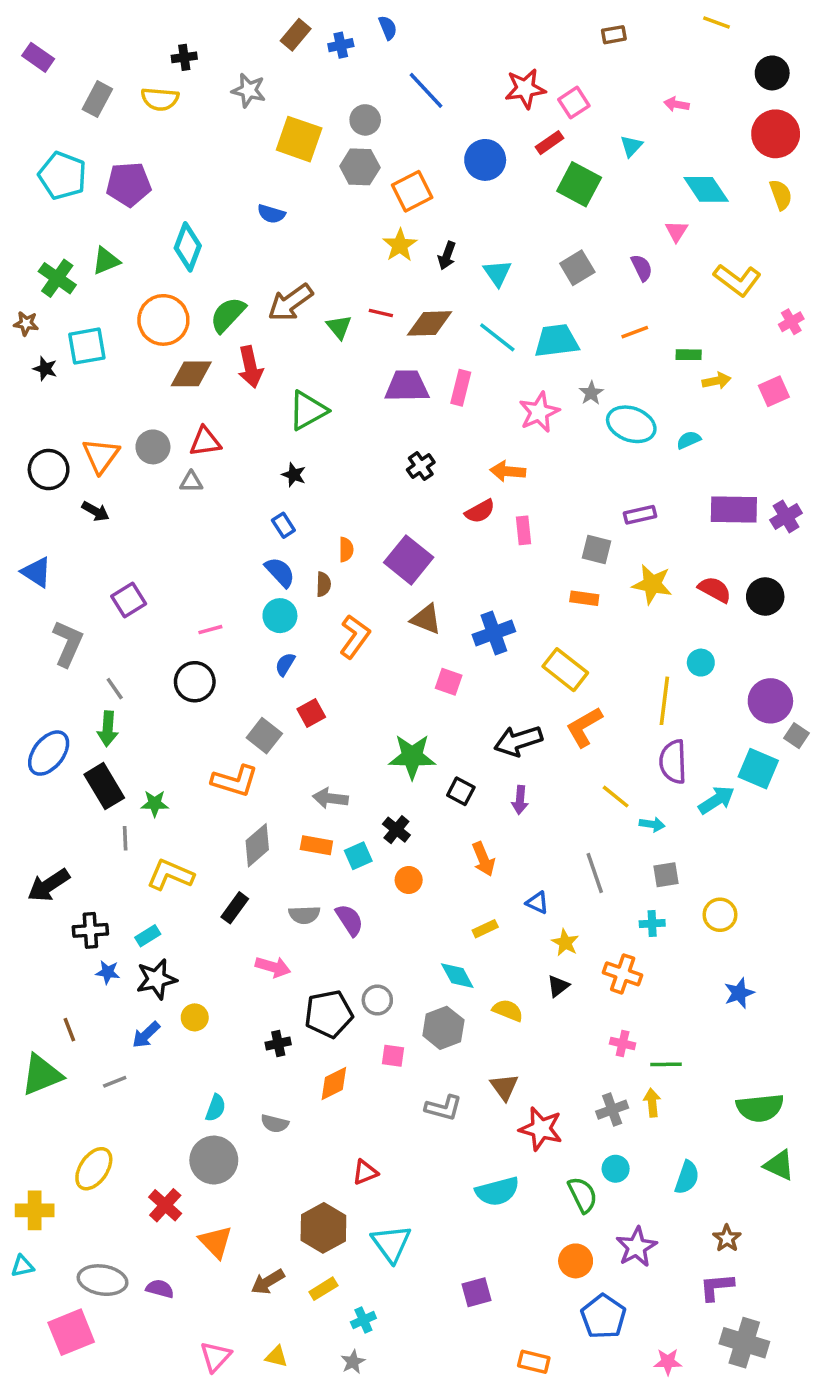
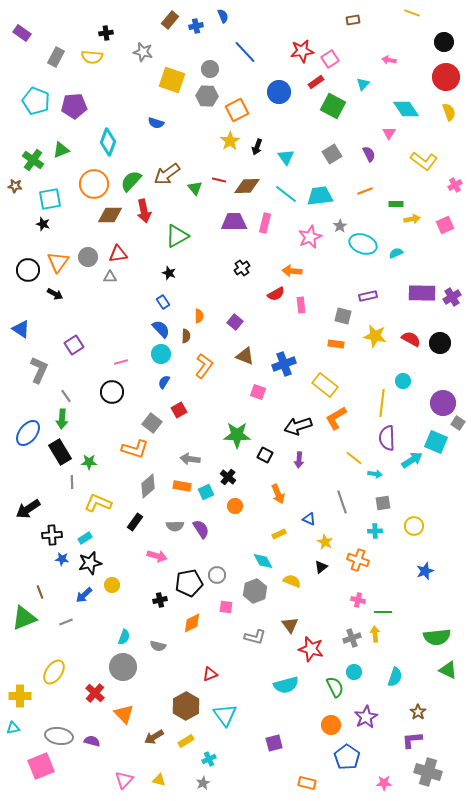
black star: (45, 369) -> (43, 224), moved
purple square: (409, 560) -> (235, 322), size x0.6

